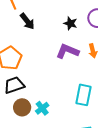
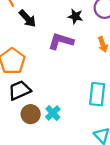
purple L-shape: (67, 51) -> (61, 41), moved

